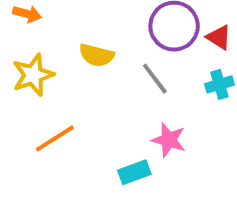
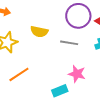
gray line: (155, 79) -> (69, 43), turned -42

